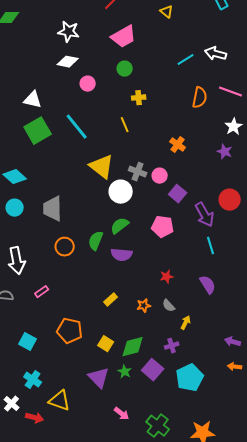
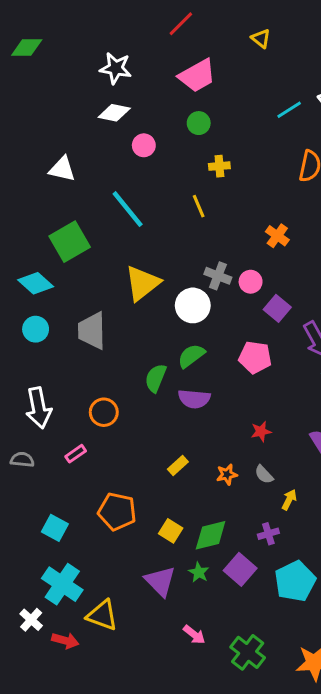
green square: (38, 131) -> (70, 242), moved
yellow triangle: (102, 167) -> (142, 283), moved, turned 44
orange circle: (65, 247) -> (104, 412), moved
cyan cross: (33, 380) -> (62, 584), size x1.5

